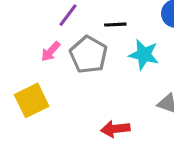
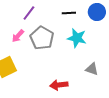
black line: (115, 25) -> (69, 13), moved

